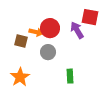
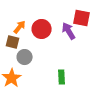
orange arrow: (36, 32) -> (20, 27), moved, turned -64
gray circle: (48, 52) -> (25, 57), moved

